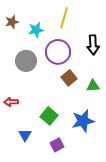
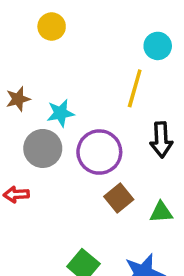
yellow line: (64, 18) -> (135, 88), moved
gray circle: (26, 61) -> (43, 148), moved
red arrow: (11, 102) -> (16, 194), moved

